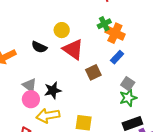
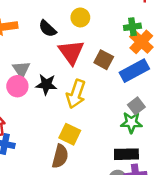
red triangle: (73, 49) -> (71, 52), moved
blue rectangle: (117, 57) -> (134, 71), size x1.6
brown square: (93, 72) -> (104, 60), moved, turned 35
yellow arrow: (48, 116) -> (76, 94), moved, turned -80

